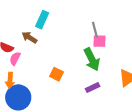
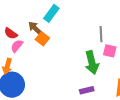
pink square: (100, 41) -> (110, 51), moved
orange square: (56, 74) -> (42, 39), moved

